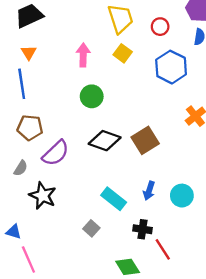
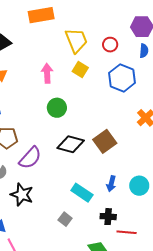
red line: (163, 249) -> (127, 232), turned -48

